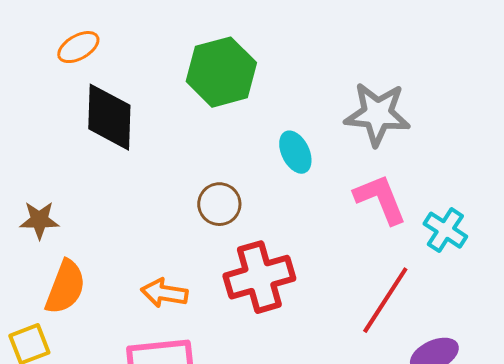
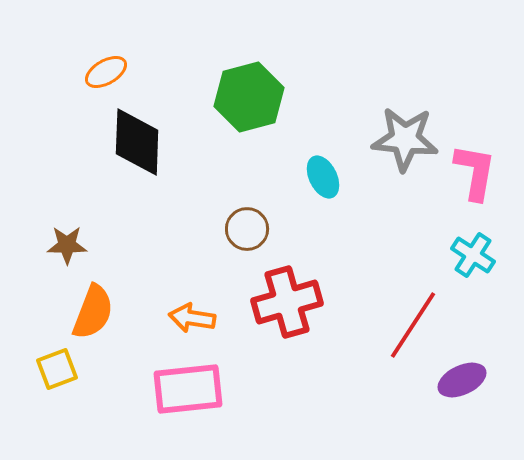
pink L-shape: (380, 199) -> (475, 172), moved, turned 32

